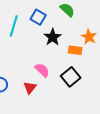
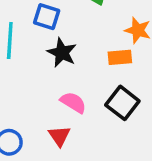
black star: (53, 37) -> (62, 53), moved

